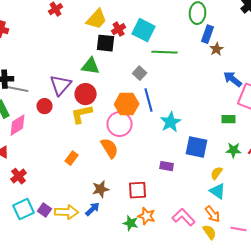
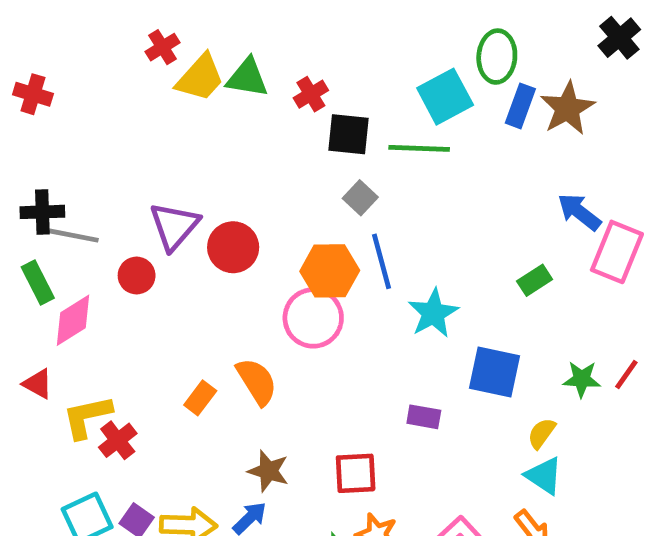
yellow trapezoid: (97, 19) -> (200, 78), moved
cyan square: (144, 30) -> (445, 97), moved, turned 35
black square: (106, 43) -> (349, 134), moved
brown star: (217, 49) -> (567, 108), moved, size x1.6
green triangle: (91, 66) -> (247, 78), moved
yellow L-shape: (82, 114) -> (87, 417), moved
green rectangle: (229, 119) -> (535, 280), moved, turned -32
orange semicircle: (110, 148) -> (257, 381), moved
red cross: (19, 176) -> (118, 440), moved
brown star: (101, 189) -> (268, 471), turned 30

